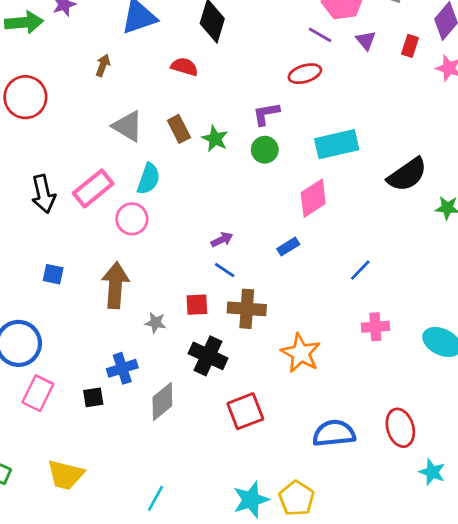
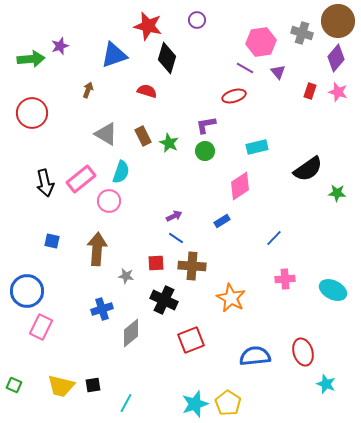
red rectangle: (410, 46) -> (310, 91), moved
cyan rectangle: (337, 144) -> (257, 147), size x0.7
black square: (93, 397) -> (93, 385), moved

